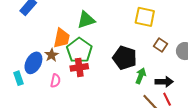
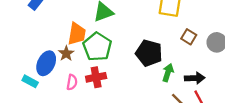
red cross: (79, 67) -> (96, 77), moved
cyan rectangle: (19, 78) -> (30, 81), turned -40

